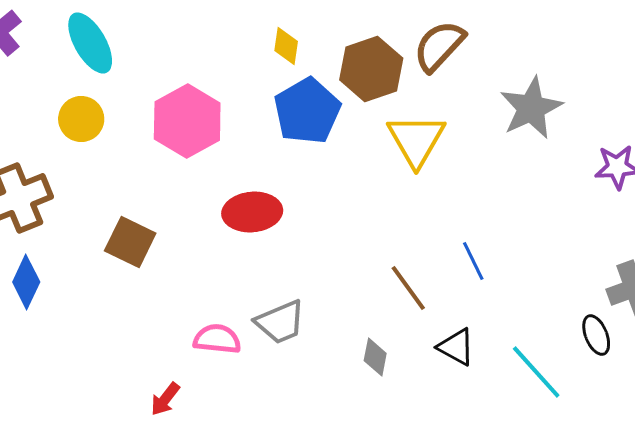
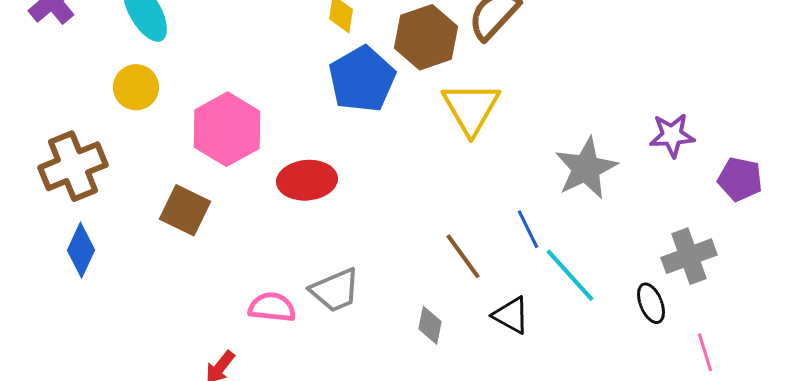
gray star: (531, 108) -> (586, 168), moved
pink hexagon: (187, 121) -> (227, 129), moved
cyan line: (536, 372) -> (570, 275), moved

